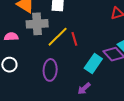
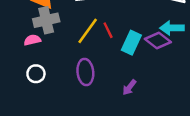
gray cross: (37, 24) -> (46, 20), moved
cyan rectangle: (93, 64) -> (131, 43), moved

